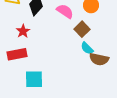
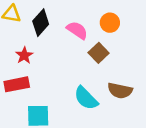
cyan semicircle: (87, 48) -> (86, 98), moved, size x1.5

